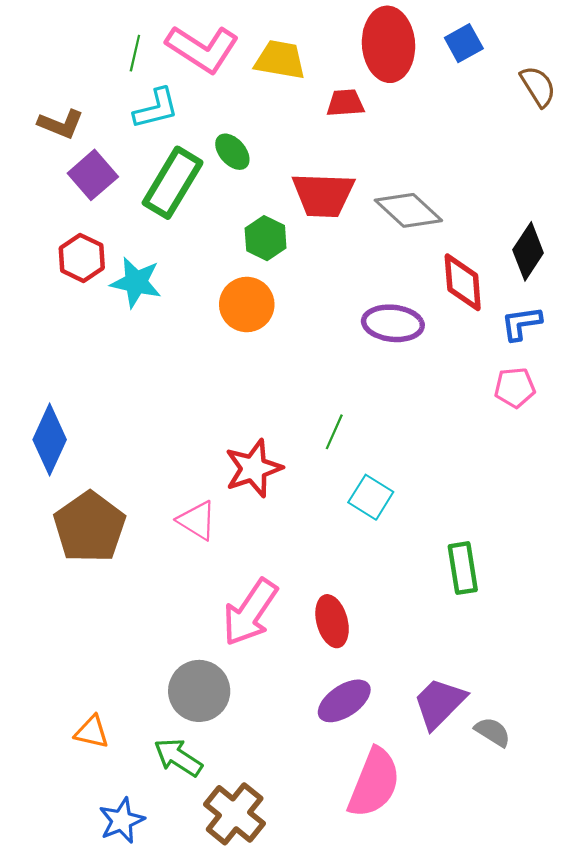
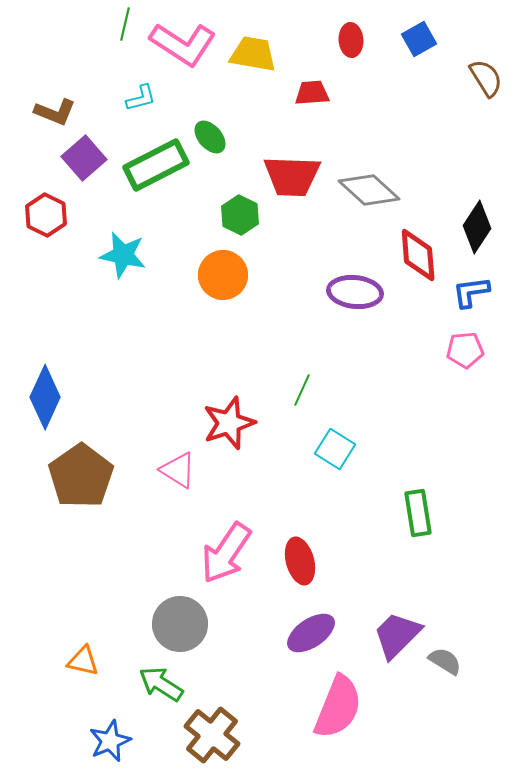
red ellipse: (388, 44) -> (351, 40), size x0.5
green line: (135, 53) -> (125, 24), moved
cyan L-shape: (156, 109) -> (141, 98), size x0.7
green rectangle: (173, 183) -> (156, 165), turned 32
red hexagon: (82, 258) -> (46, 215), moved

